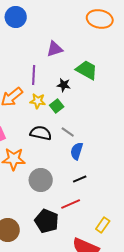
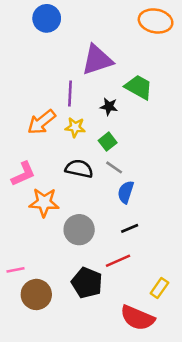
purple triangle: (55, 49) -> (97, 60), size x1.5
green square: (57, 106) -> (108, 142), moved

